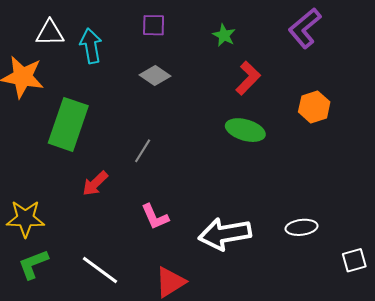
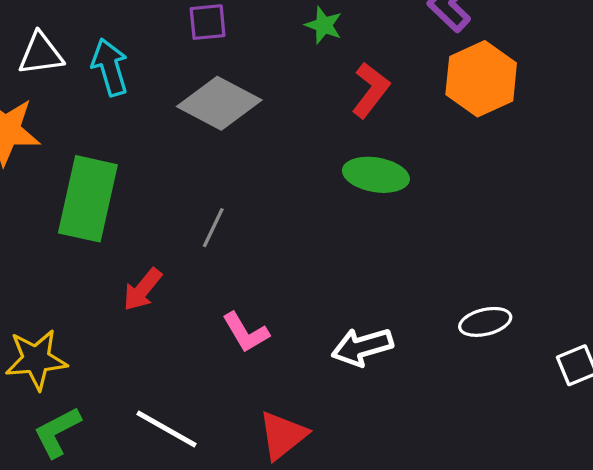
gray diamond: (155, 75) -> (219, 103), size x1.6
orange hexagon: (314, 107) -> (481, 79), moved, size x1.4
white arrow: (225, 234) -> (362, 347), size x0.7

